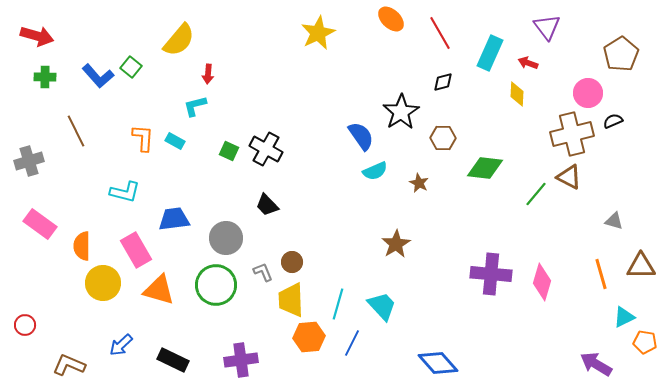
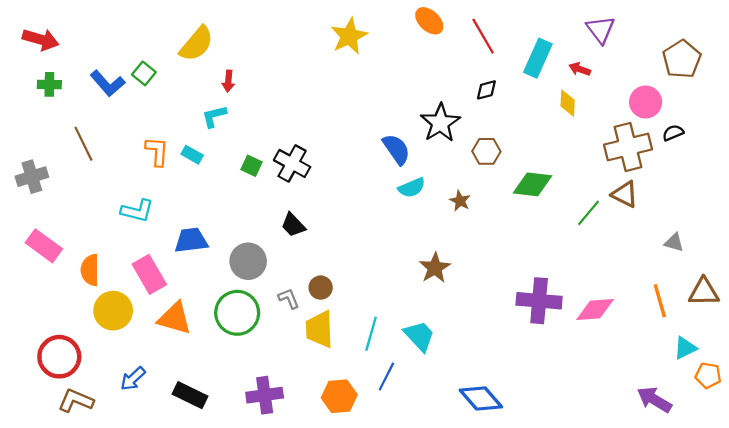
pink diamond: (542, 282) -> (595, 310), turned 69
red circle: (25, 325) -> (59, 357), moved, size x1.8
orange hexagon: (309, 337) -> (339, 396), moved

